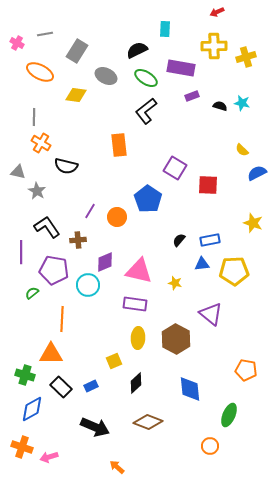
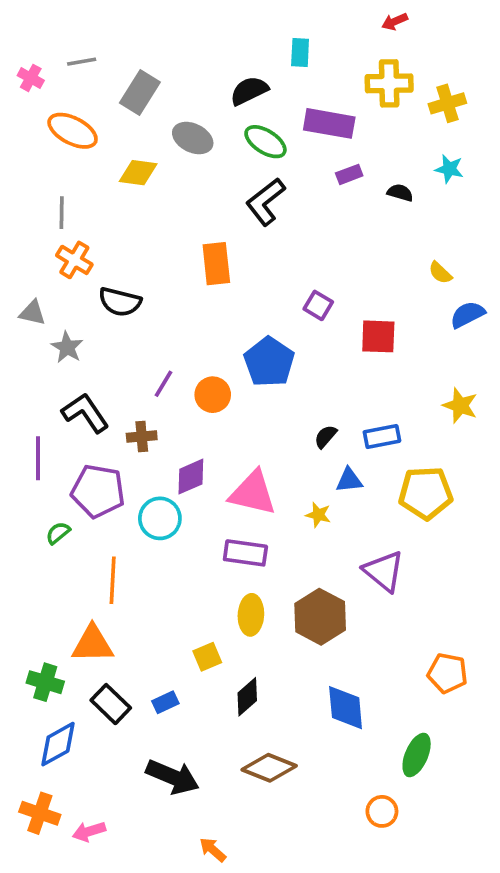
cyan star: (242, 103) -> (449, 169), moved
purple square: (175, 168) -> (318, 305), size x0.7
blue triangle: (202, 264) -> (349, 480), moved

